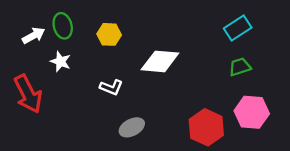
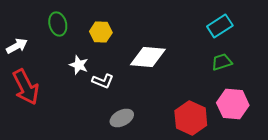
white arrow: (33, 36) -> (17, 46), moved
white star: (61, 61) -> (79, 65), moved

